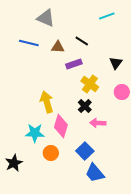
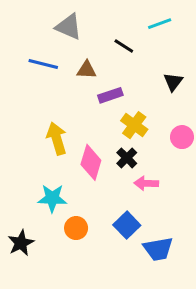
black line: (82, 41) -> (124, 46), moved
black triangle: (116, 63) -> (173, 82), moved
yellow arrow: (47, 102) -> (57, 139), moved
pink diamond: (61, 126) -> (91, 162), moved
blue trapezoid: (95, 173) -> (158, 249), moved, turned -60

